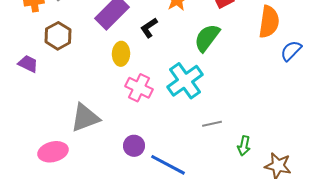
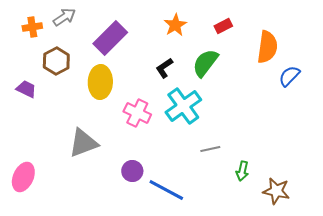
black L-shape: (149, 28) -> (164, 68), moved
yellow ellipse: (121, 54) -> (100, 82), moved, size x1.4
pink ellipse: (53, 152) -> (23, 177), moved, turned -52

